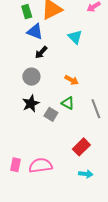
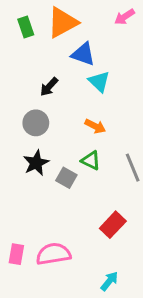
blue triangle: (35, 31) -> (83, 54), moved
cyan triangle: (75, 37) -> (99, 82), moved
cyan arrow: (86, 174) -> (109, 281), moved, turned -56

